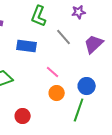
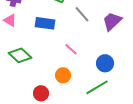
orange circle: (57, 93) -> (63, 75), moved
green line: (79, 110) -> (97, 87), turned 40

